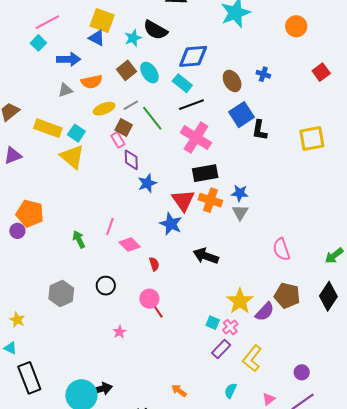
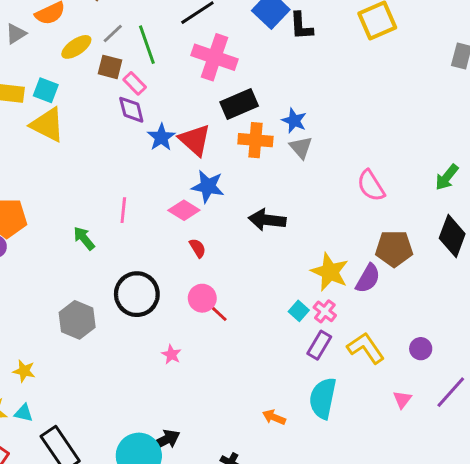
green line: (152, 118) -> (147, 45), turned 32
pink rectangle: (118, 140) -> (135, 83), moved
blue star: (240, 193) -> (294, 121), turned 30
red triangle: (183, 200) -> (195, 140), moved
pink diamond: (130, 244) -> (184, 210), moved
black circle: (106, 286) -> (137, 294), size x1.6
cyan square: (213, 323) -> (299, 311), turned 32
yellow L-shape: (252, 358) -> (366, 348), turned 120
purple circle: (302, 372) -> (421, 349), moved
cyan semicircle: (230, 391) -> (323, 398), moved, size x1.8

